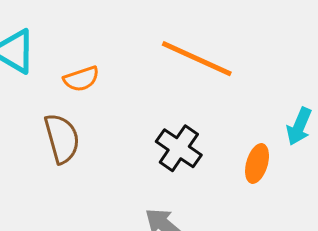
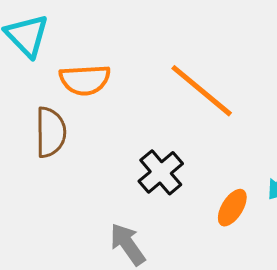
orange semicircle: (81, 79) -> (85, 80), size x1.4

